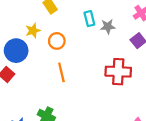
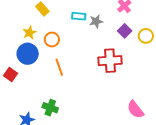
cyan rectangle: (89, 19) -> (79, 16), turned -64
blue circle: (16, 51) -> (28, 54), moved

